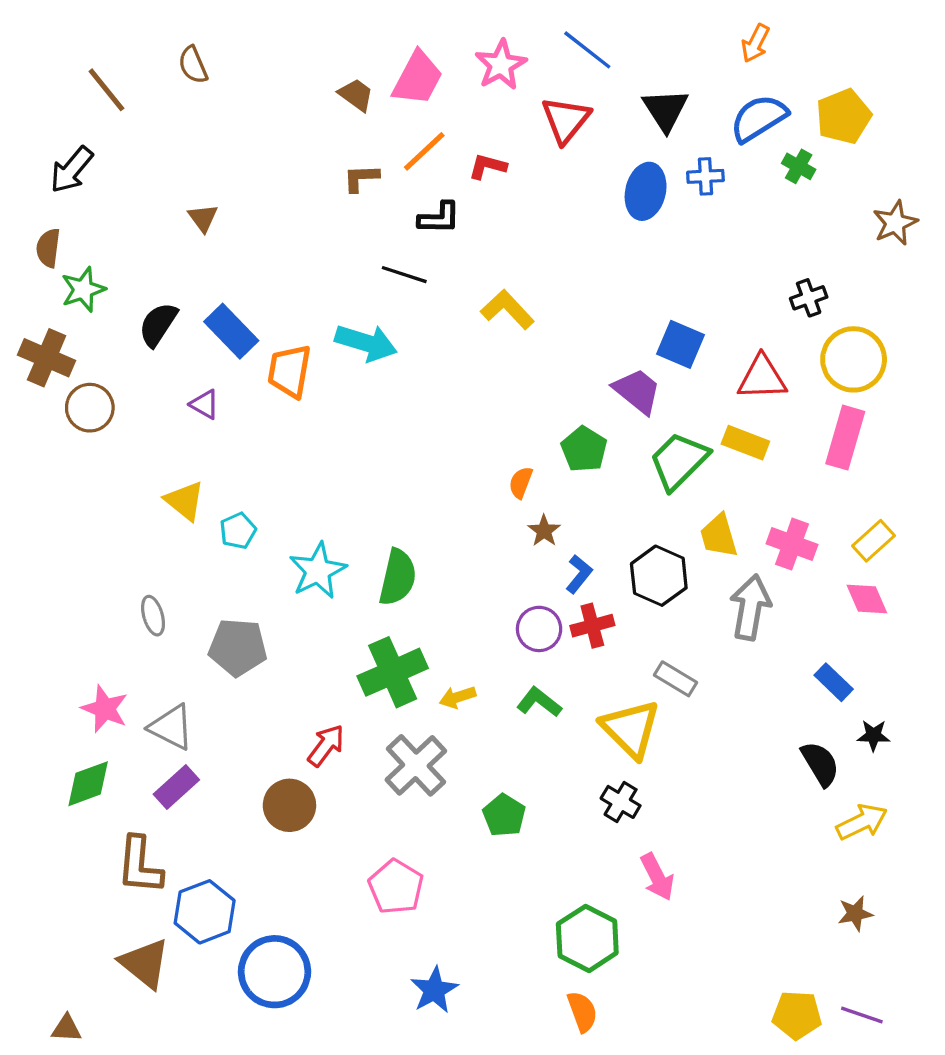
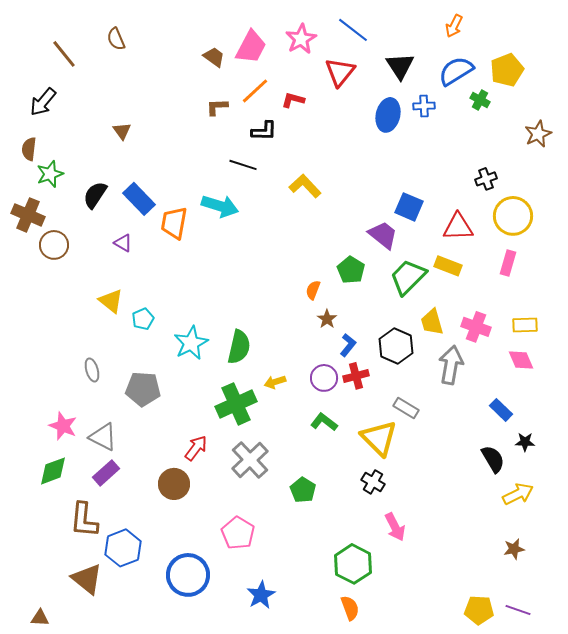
pink rectangle: (845, 438) -> (508, 263), size x0.7
yellow rectangle: (873, 541) -> (525, 325), turned 40
yellow arrow: (458, 697) -> (275, 382), moved
blue circle: (274, 972) -> (188, 575), moved

